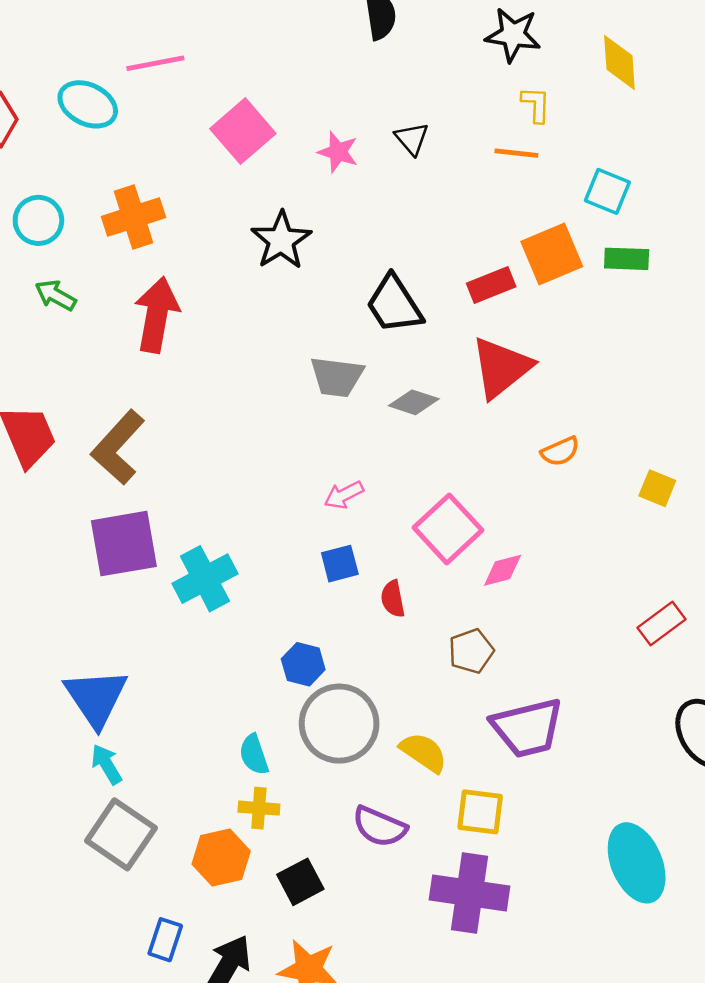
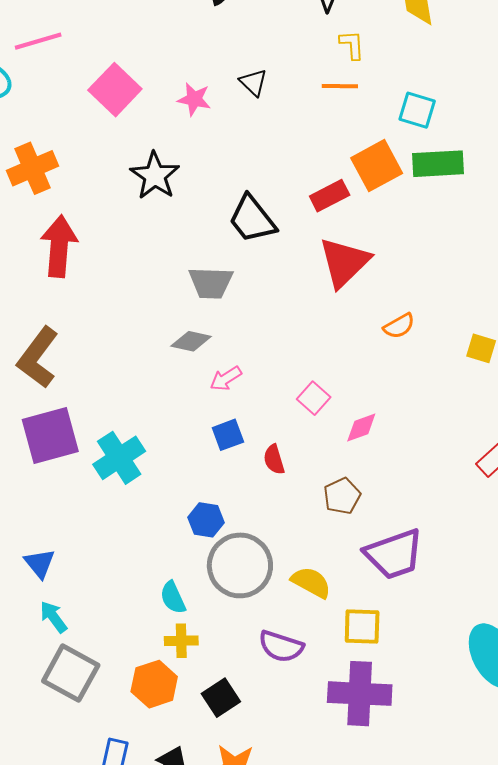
green rectangle: (627, 259) -> (438, 164), size x1.4
gray diamond: (414, 402) -> (191, 341), moved
pink square: (448, 529) -> (314, 398), size x0.6
blue triangle: (96, 698) -> (40, 563), size x0.6

